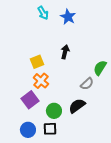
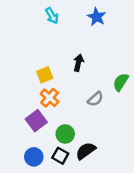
blue star: (68, 17) -> (97, 17), moved
gray semicircle: (87, 84) -> (95, 99), moved
black semicircle: (77, 106) -> (86, 151), moved
black square: (50, 129) -> (60, 156), turned 32

